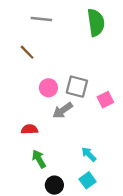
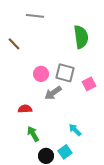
green semicircle: (96, 23) -> (81, 37), moved
brown line: (27, 52) -> (14, 44), moved
cyan square: (88, 180) -> (65, 152), moved

